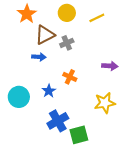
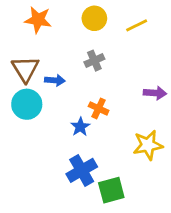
orange star: (27, 14) -> (38, 20), turned -30
brown triangle: (45, 35) -> (25, 69), moved, turned -35
blue star: (49, 91) -> (80, 127), moved
cyan circle: (19, 97) -> (27, 104), moved

